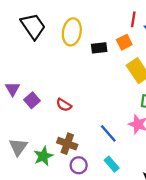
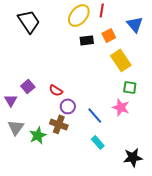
red line: (133, 19) -> (102, 10), moved
yellow ellipse: (72, 32) -> (79, 15), moved, turned 30
purple triangle: (13, 89) -> (11, 100), moved
purple circle: (79, 165) -> (68, 106), moved

